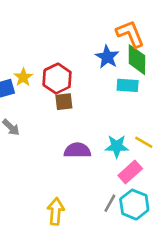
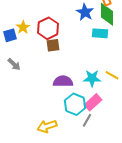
pink rectangle: (130, 172) -> (93, 102), moved
cyan hexagon: (134, 205) -> (75, 104), moved
yellow arrow: (56, 211) -> (47, 126), turned -114

